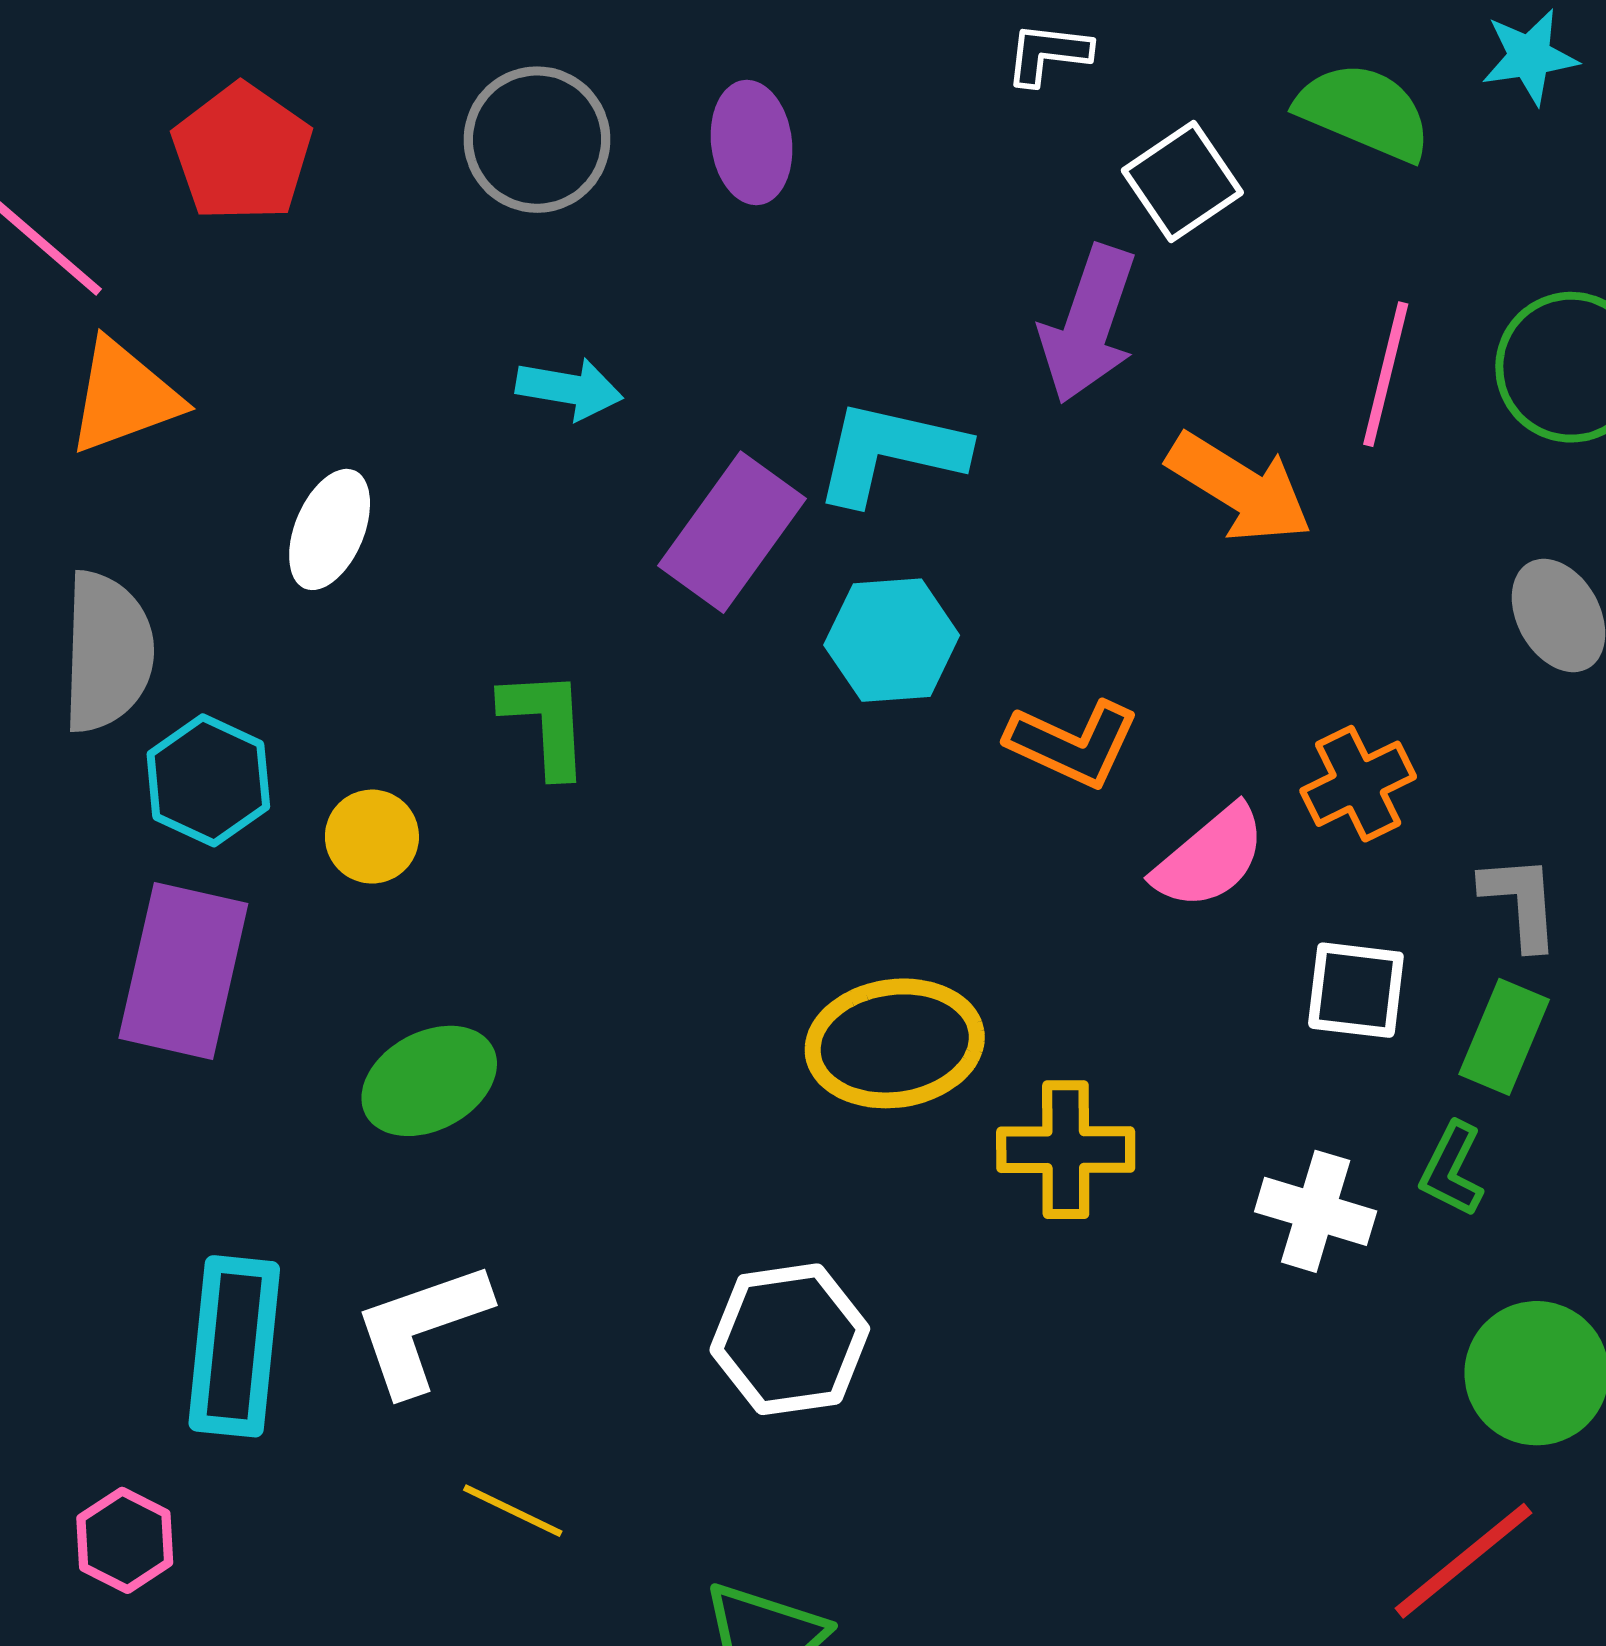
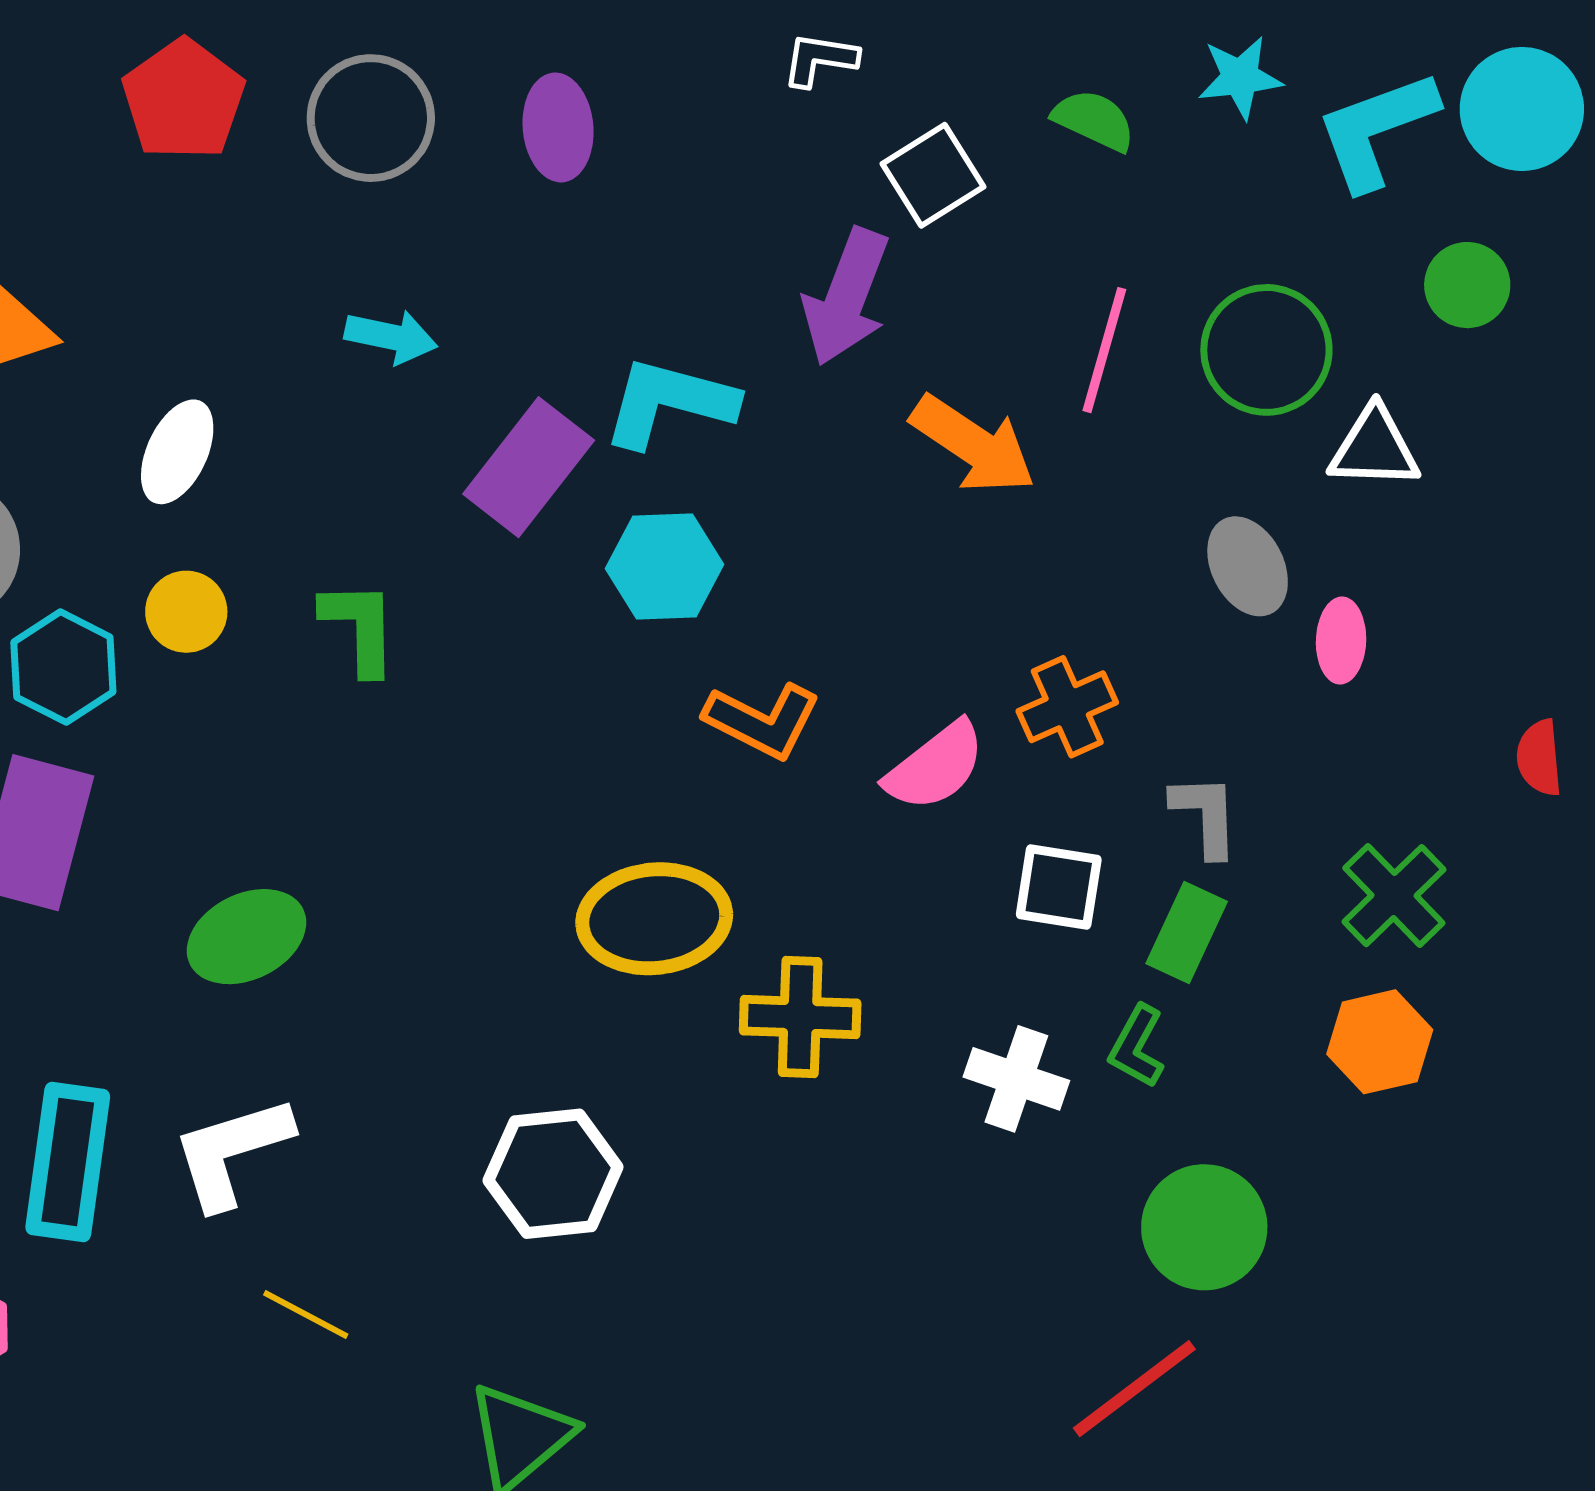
green semicircle: (1364, 112) -> (1094, 120), size x0.7
red pentagon: (242, 153) -> (183, 100), moved
orange L-shape: (1073, 743) -> (762, 721), moved
yellow circle: (372, 837) -> (186, 612), moved

